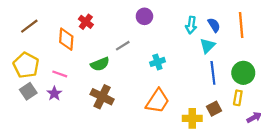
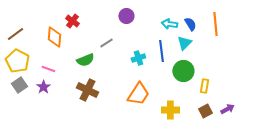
cyan arrow: (191, 25) -> (169, 24), turned 91
brown line: (29, 26) -> (15, 34), moved
blue line: (213, 73) -> (161, 51), moved
green circle: (243, 73) -> (183, 71), moved
yellow rectangle: (238, 98) -> (204, 86), moved
brown square: (214, 109) -> (205, 111), moved

